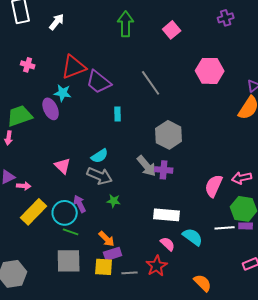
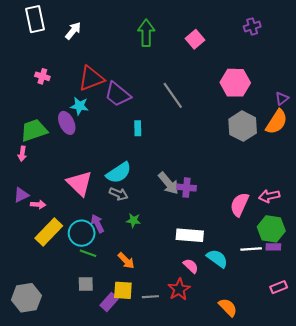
gray hexagon: (169, 135) -> (243, 126), moved
cyan semicircle: (100, 156) -> (119, 173), size x1.4
pink triangle: (63, 166) -> (79, 183), size x1.5
gray arrow: (100, 176) -> (119, 194), size x0.7
purple rectangle: (113, 254) -> (109, 302), moved, turned -30
gray square: (69, 261) -> (86, 284), size x0.6

